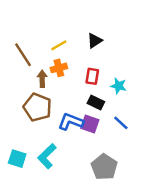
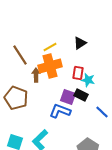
orange cross: (59, 68) -> (50, 66), size x1.6
cyan star: (119, 86) -> (88, 80), moved
brown pentagon: (37, 107) -> (16, 98), moved
purple square: (90, 124) -> (68, 97), moved

